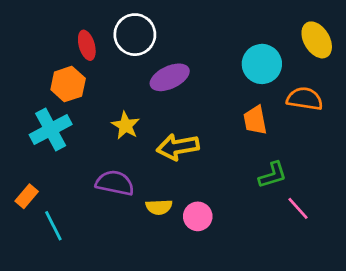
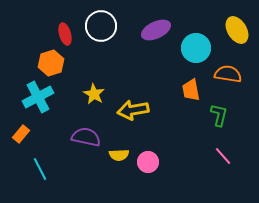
purple ellipse: (170, 77) -> (156, 30), moved
green L-shape: (273, 175) -> (219, 115), moved, turned -60
orange rectangle: (27, 196) -> (21, 134), moved

